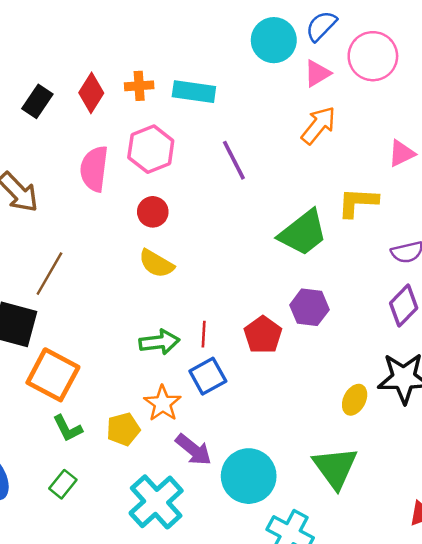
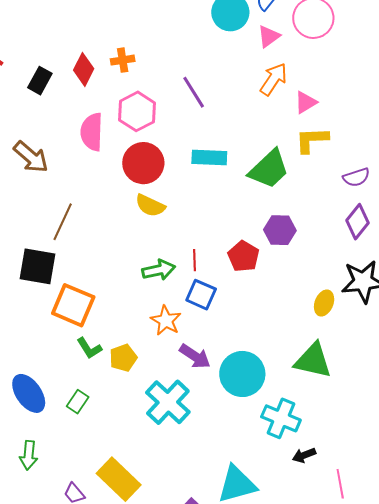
cyan rectangle: (194, 92) -> (209, 157), moved
pink triangle: (401, 153) -> (306, 102), moved
purple line: (234, 160) -> (194, 92), moved
red circle: (153, 212) -> (143, 163), size x1.6
blue square: (208, 376) -> (201, 295), turned -32
yellow pentagon: (123, 429) -> (123, 358), moved
green triangle: (335, 468) -> (313, 361), turned -36
green rectangle: (63, 484) -> (78, 402), moved

